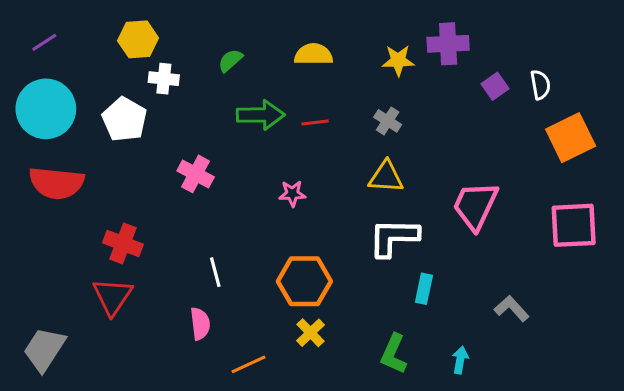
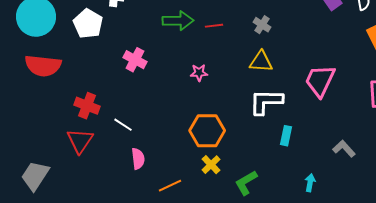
white line: (215, 272) -> (123, 125), moved, turned -42
green L-shape: (394, 354) -> (246, 183), moved, turned 36

